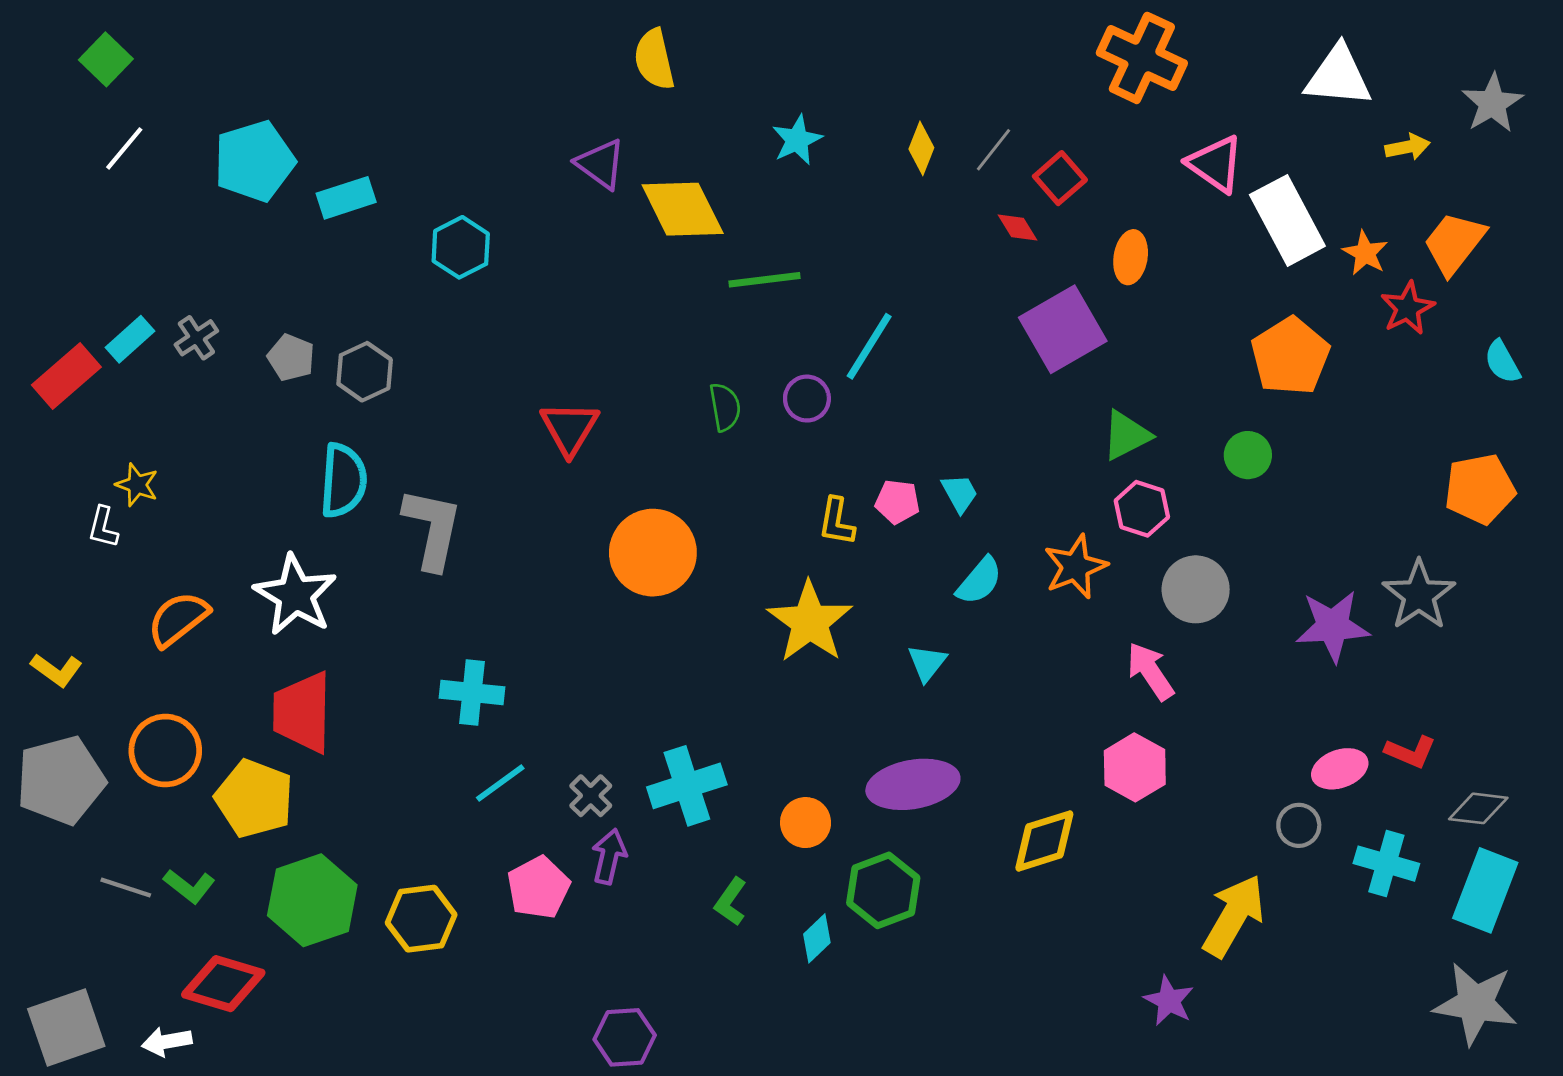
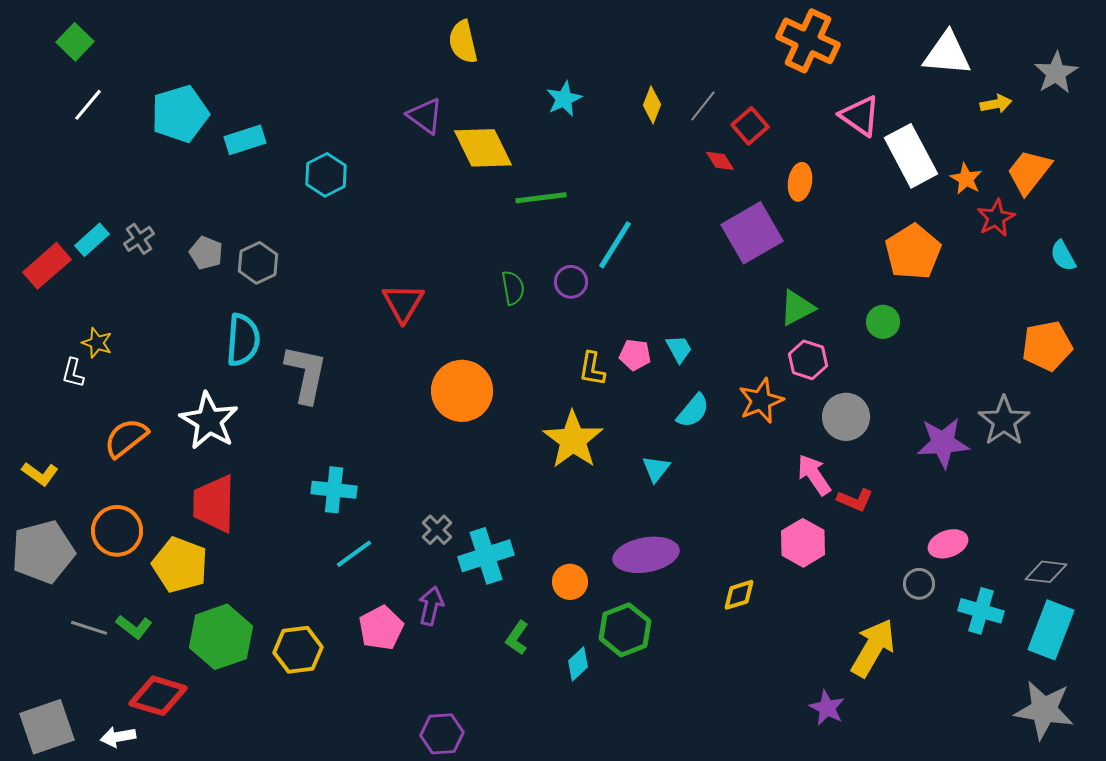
red L-shape: (1410, 752) -> (855, 500), moved
gray cross: (591, 796) -> (437, 530), moved
yellow diamond: (1044, 841) -> (739, 595), size x0.7

